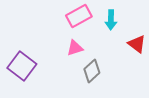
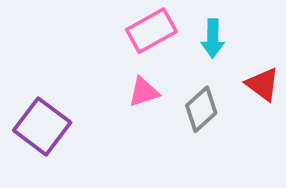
gray diamond: (92, 71) -> (201, 109), moved

